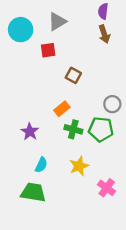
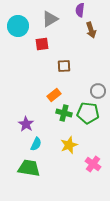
purple semicircle: (103, 11) -> (80, 10), moved
brown square: (73, 75) -> (64, 66), turned -32
purple star: (30, 132) -> (26, 124), moved

